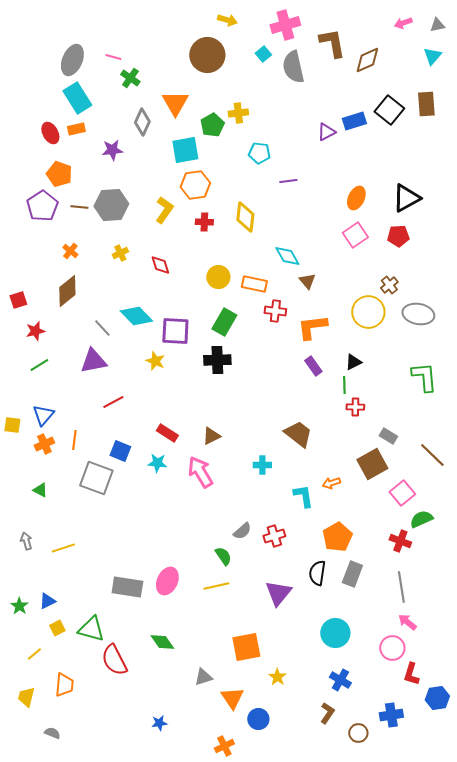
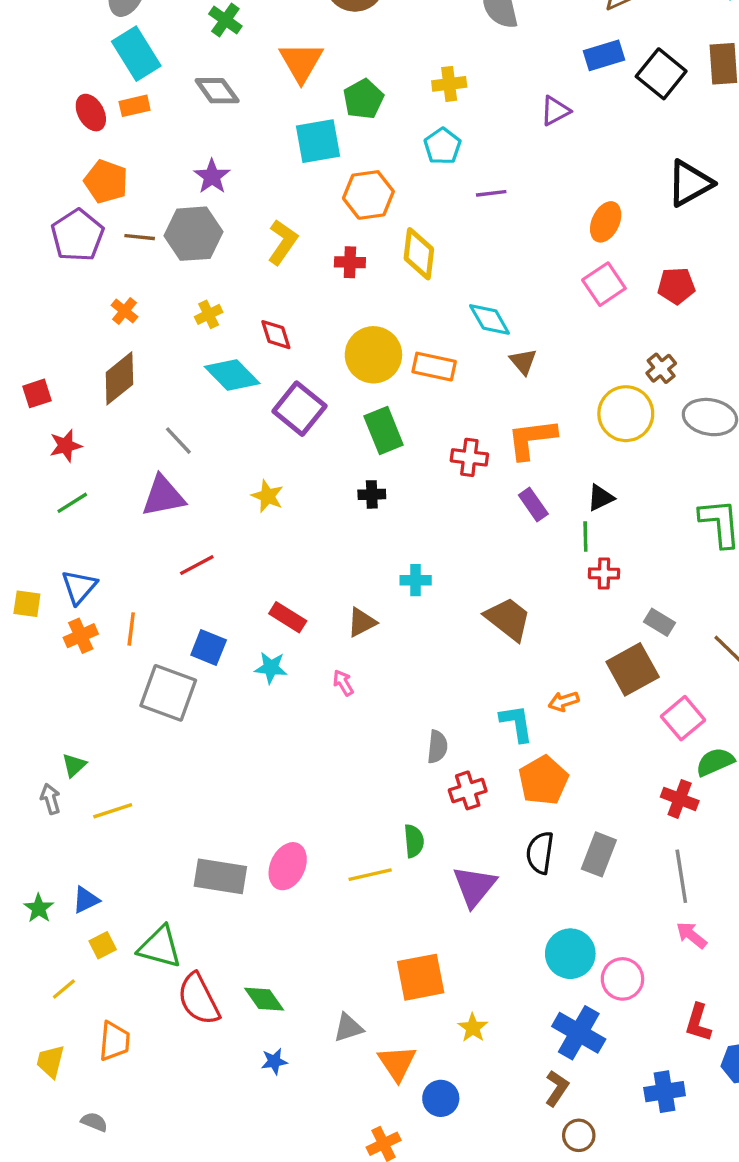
yellow cross: (238, 113) -> (449, 84), moved
blue rectangle: (354, 121) -> (604, 55), moved
gray diamond: (142, 122) -> (217, 91), moved, turned -60
purple star: (112, 150) -> (212, 176), moved, turned -30
cyan pentagon: (259, 153) -> (442, 146), turned 30
orange hexagon: (195, 185) -> (368, 195), moved
black triangle: (406, 198) -> (690, 183), moved
yellow circle: (218, 277) -> (373, 355), size x1.4
red cross: (275, 311) -> (469, 457), moved
cyan diamond: (136, 316) -> (232, 375), moved
green rectangle: (224, 322) -> (384, 430), turned -52
purple square: (175, 331) -> (299, 409), moved, turned 36
black cross: (217, 360) -> (372, 494), size x0.6
cyan cross: (262, 465) -> (416, 580), moved
pink arrow: (200, 472) -> (343, 683), size x0.5
green triangle: (40, 490) -> (74, 765), moved, turned 49
gray semicircle: (242, 531) -> (437, 747), moved, turned -42
orange pentagon: (337, 537) -> (543, 780), moved
green semicircle: (223, 556) -> (414, 841), moved, turned 30
green diamond: (162, 642) -> (264, 999), moved
pink circle: (392, 648) -> (622, 979), moved
blue cross: (340, 680) -> (579, 1033), size x1.4
blue star: (159, 723) -> (274, 1061), moved
brown circle: (358, 733) -> (579, 1135), moved

